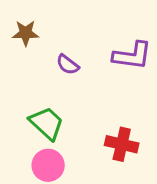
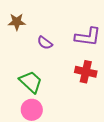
red cross: (122, 144) -> (86, 72), moved

